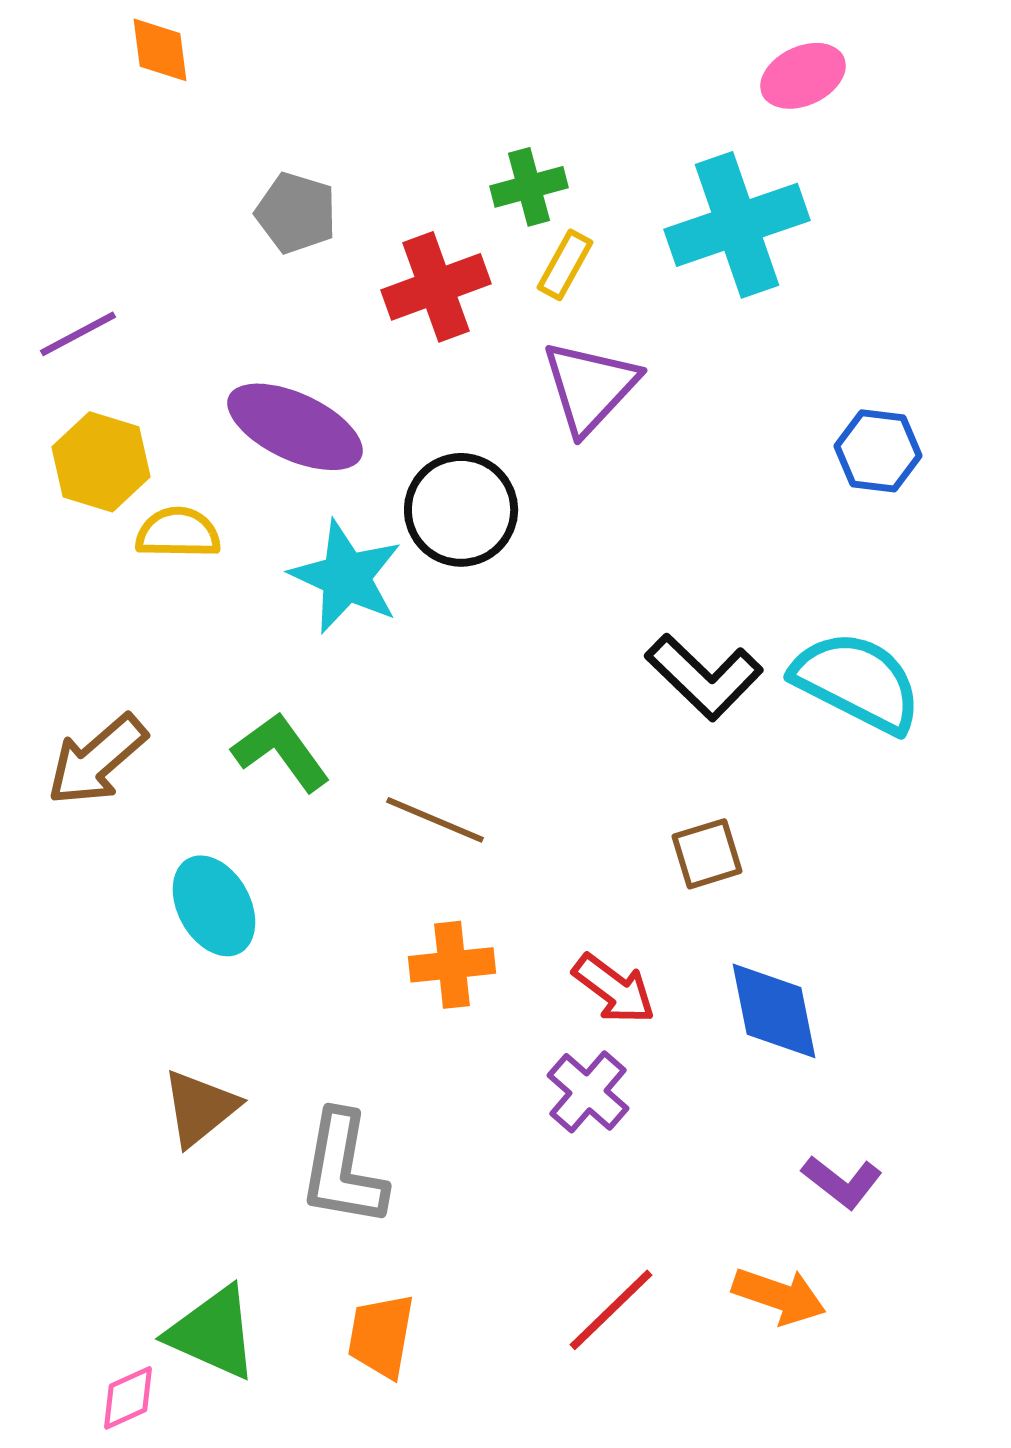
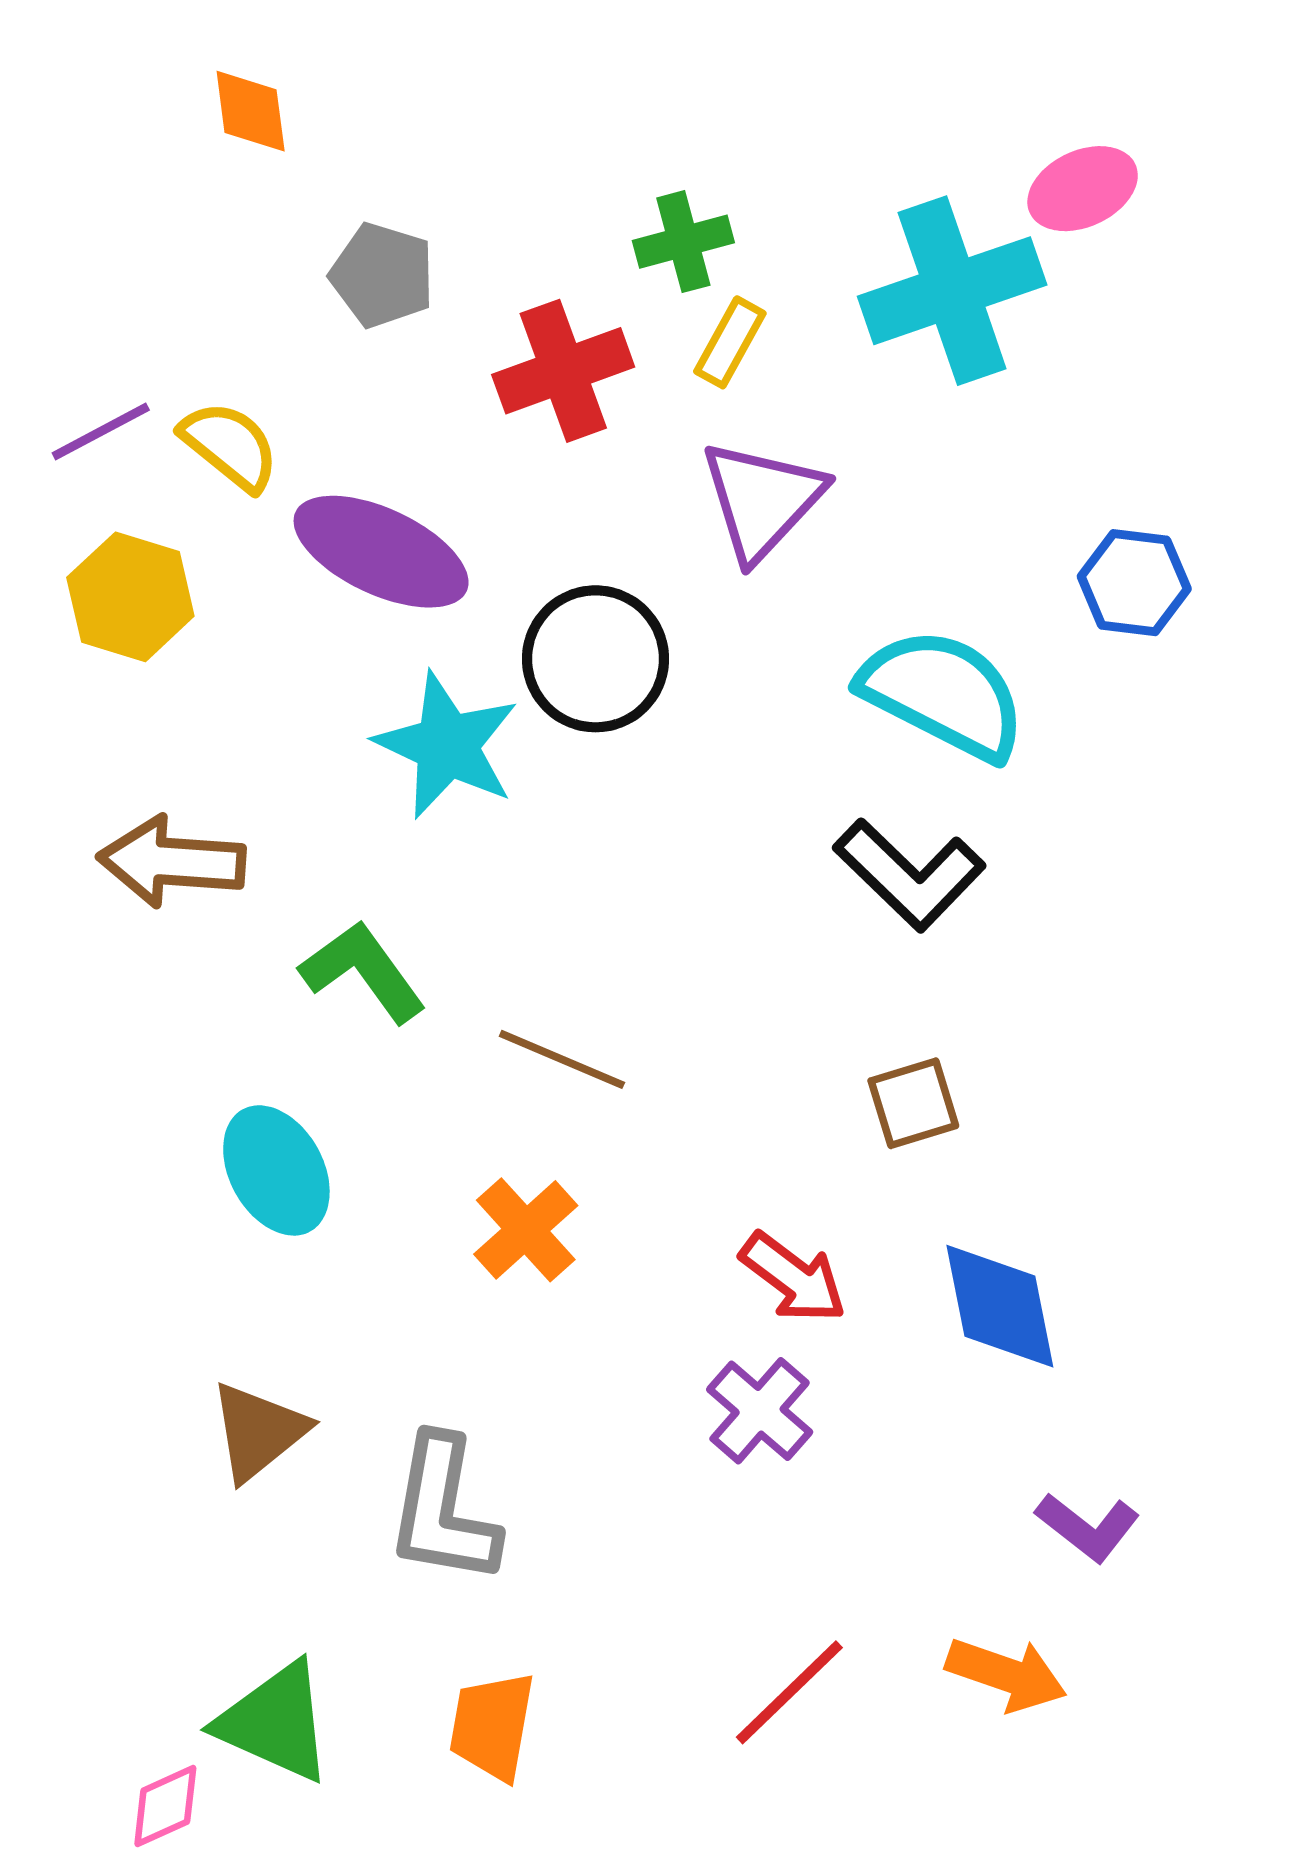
orange diamond: (160, 50) -> (251, 111), moved
pink ellipse: (803, 76) -> (1083, 189), moved
yellow semicircle: (178, 533) -> (230, 446), moved, turned 38
cyan semicircle: (857, 682) -> (943, 694), moved
brown arrow: (97, 760) -> (172, 862), moved, turned 45
orange cross: (452, 965) -> (526, 1230), moved, turned -36

